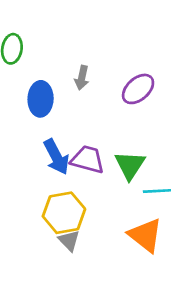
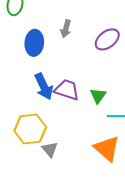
green triangle: (130, 165) -> (98, 96), size x0.7
yellow hexagon: (64, 213) -> (30, 129), moved

